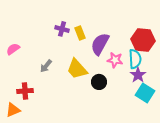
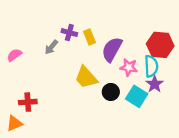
gray arrow: (46, 66) -> (51, 47), moved
cyan square: (145, 93) -> (137, 96), moved

